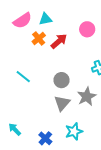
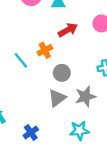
orange cross: (39, 39) -> (45, 50), moved
cyan star: (74, 131) -> (79, 130), moved

